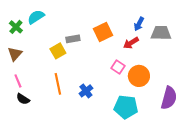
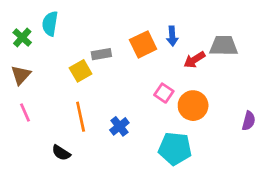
cyan semicircle: (36, 17) -> (50, 24), turned -48
blue arrow: (139, 24) -> (172, 36), moved, turned -32
red arrow: (131, 43) -> (194, 60), moved
purple semicircle: (169, 98) -> (249, 121), moved, size x0.6
black semicircle: (23, 99) -> (61, 153), moved

